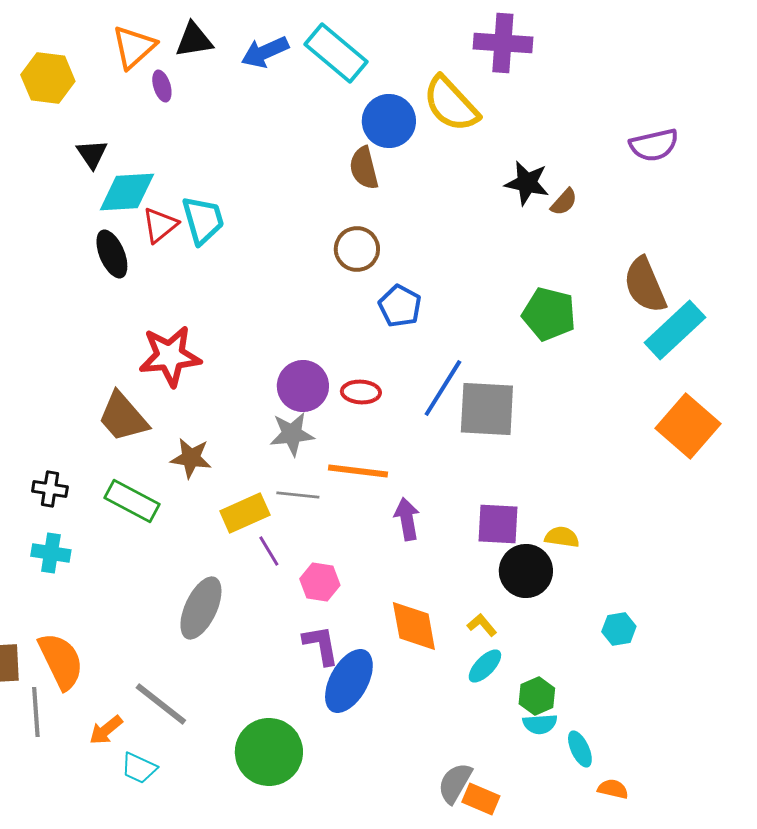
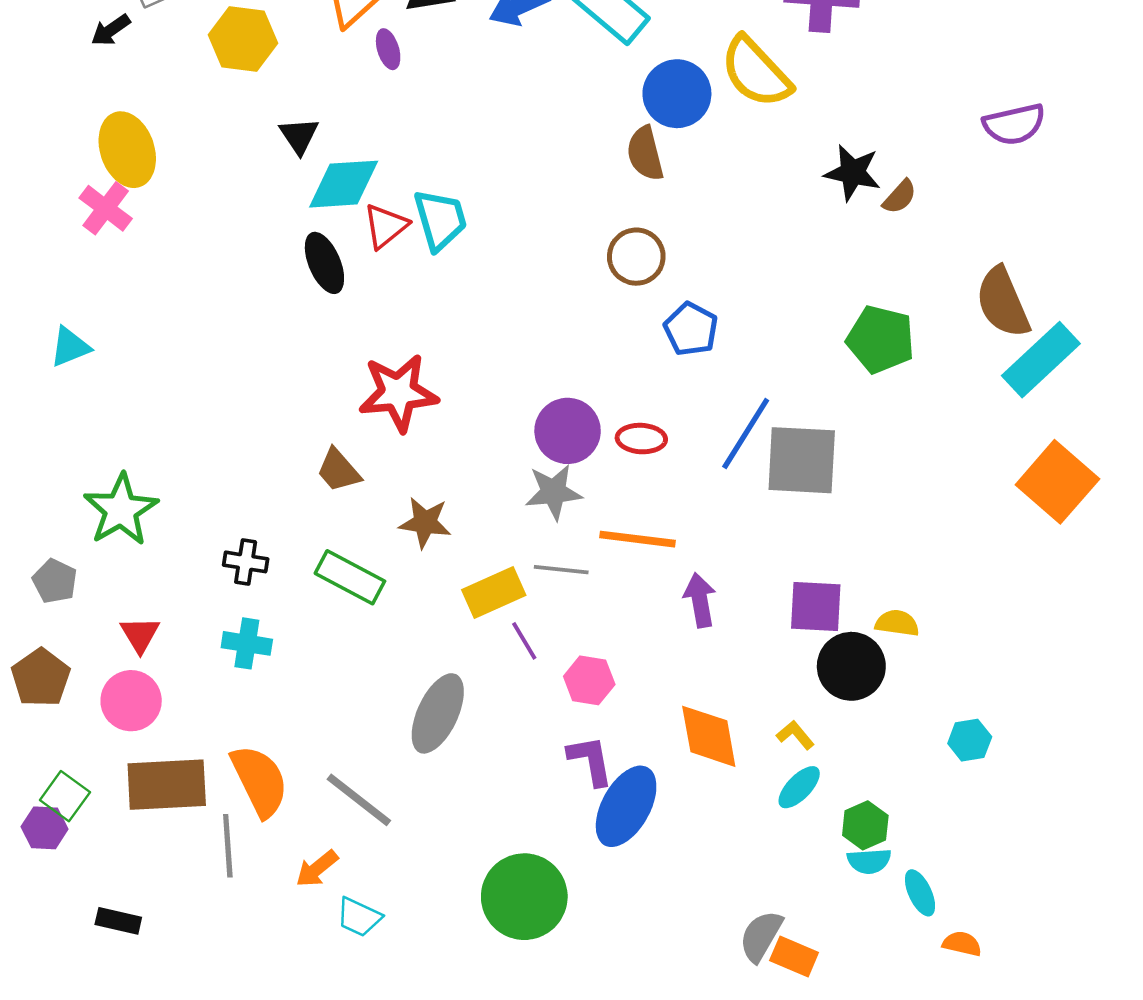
brown trapezoid: (123, 417) -> (338, 470), size x0.7
gray line: (161, 704) -> (359, 800), moved

